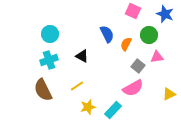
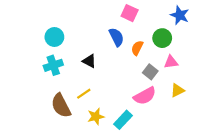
pink square: (133, 11) -> (130, 13), moved
brown semicircle: (43, 90) -> (61, 106), moved
yellow triangle: (169, 94) -> (177, 90), moved

